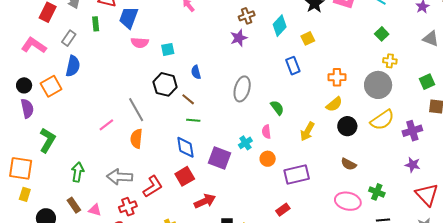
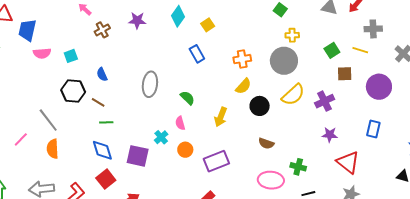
brown cross: (247, 16) -> (102, 30), moved
purple star: (239, 38) -> (137, 20), moved, turned 30

